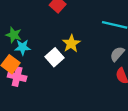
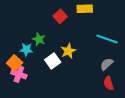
green star: (14, 35) -> (39, 39), moved

